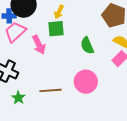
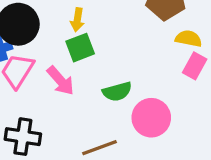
green semicircle: (87, 46) -> (117, 92), moved, turned -66

